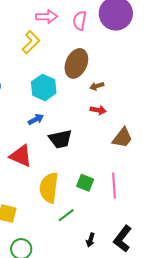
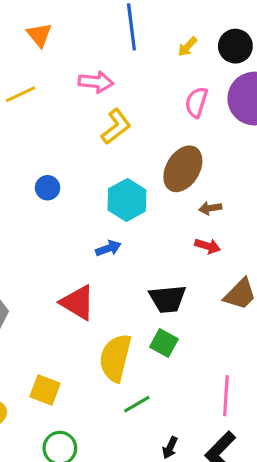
pink arrow: (47, 17) -> (96, 82), moved
black trapezoid: (60, 139) -> (168, 299), moved
green square: (85, 183) -> (164, 343), moved
pink line: (114, 186) -> (226, 396), moved

